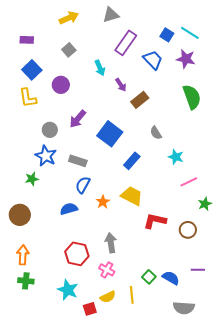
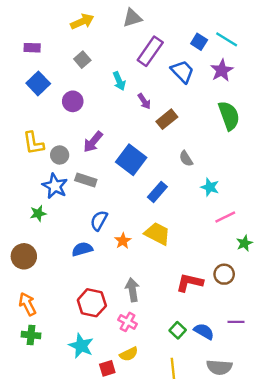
purple star: (186, 59) -> (222, 70), turned 30
yellow L-shape: (28, 98) -> (33, 143), moved
gray rectangle: (78, 161) -> (86, 180), moved
red L-shape: (155, 221) -> (190, 283), moved
orange arrow: (23, 255) -> (27, 304), turned -30
yellow line: (132, 295) -> (173, 368), moved

